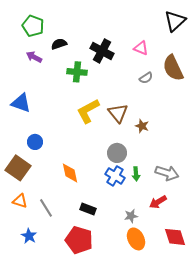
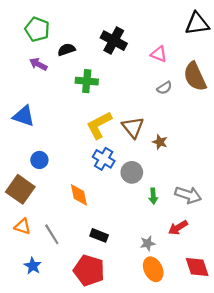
black triangle: (175, 21) -> (197, 24), turned 35
black cross: (102, 51) -> (114, 41), moved
blue cross: (115, 176) -> (104, 159), moved

